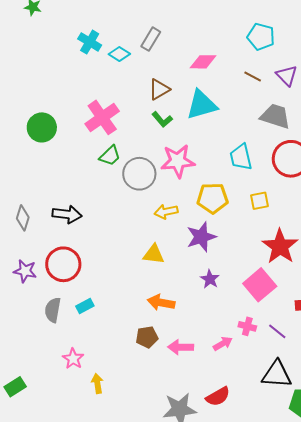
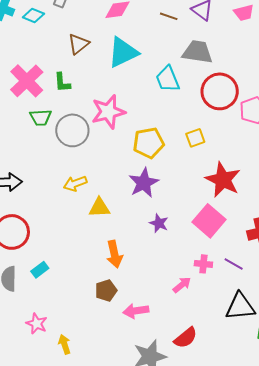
green L-shape: (162, 119) -> (62, 82), moved, turned 45
green trapezoid: (110, 156) -> (40, 117), turned 50
cyan trapezoid: (241, 157) -> (168, 79), moved
yellow arrow: (166, 212) -> (75, 184), moved
orange arrow: (161, 303) -> (114, 254), turned -104
pink arrow: (181, 347) -> (136, 311), moved

